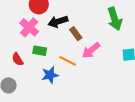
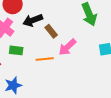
orange line: (68, 61) -> (45, 59), turned -30
blue star: (50, 75) -> (13, 85), moved

